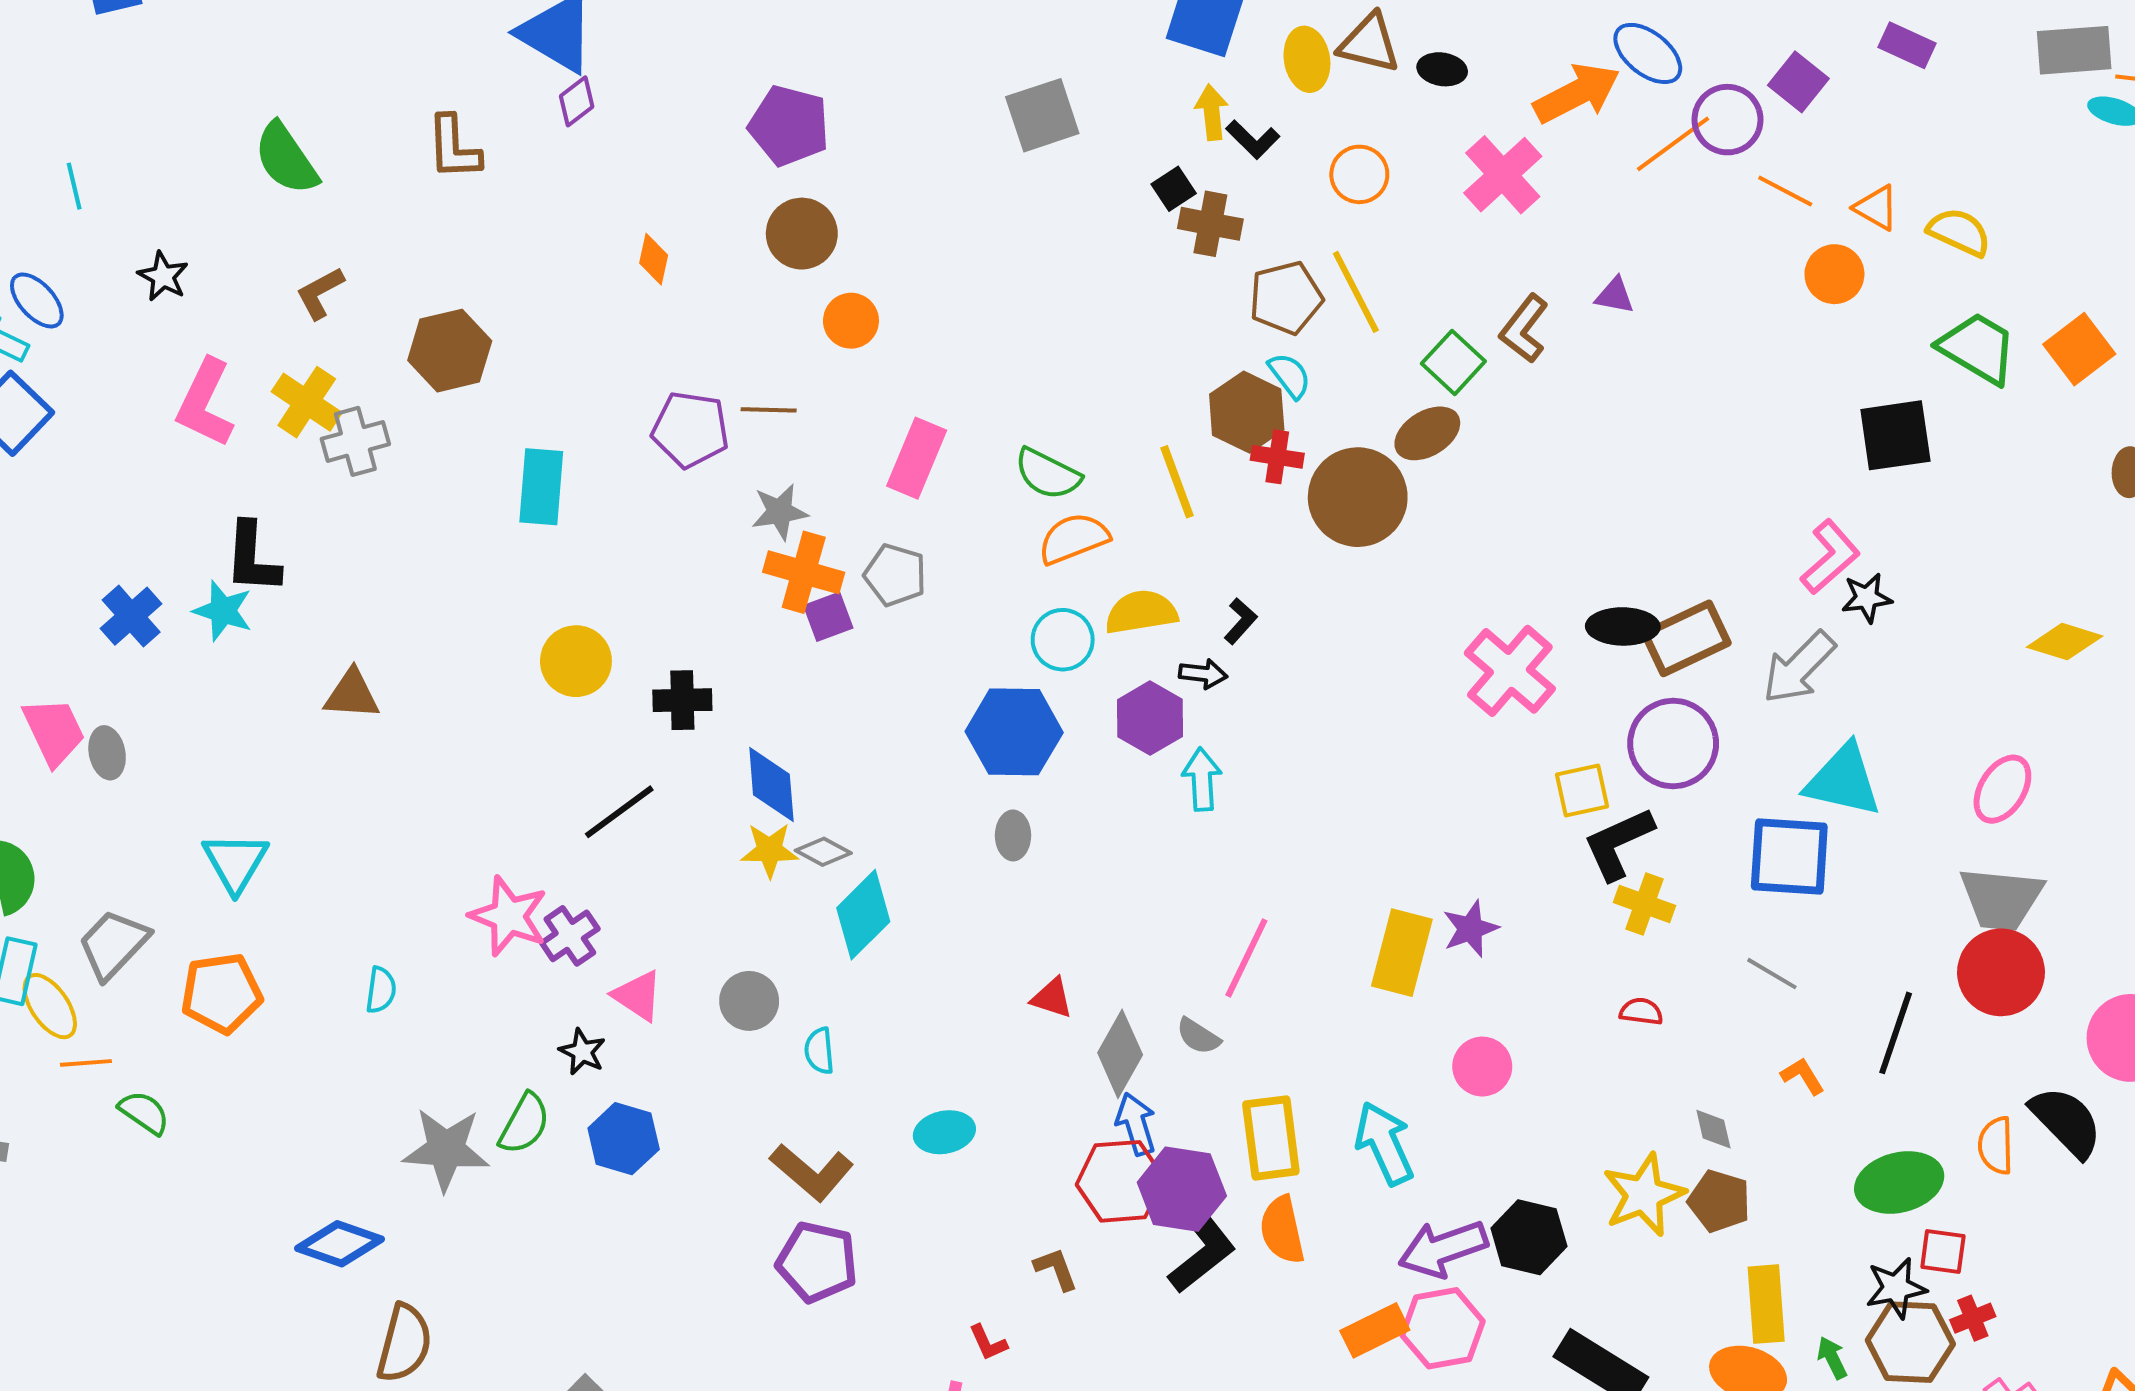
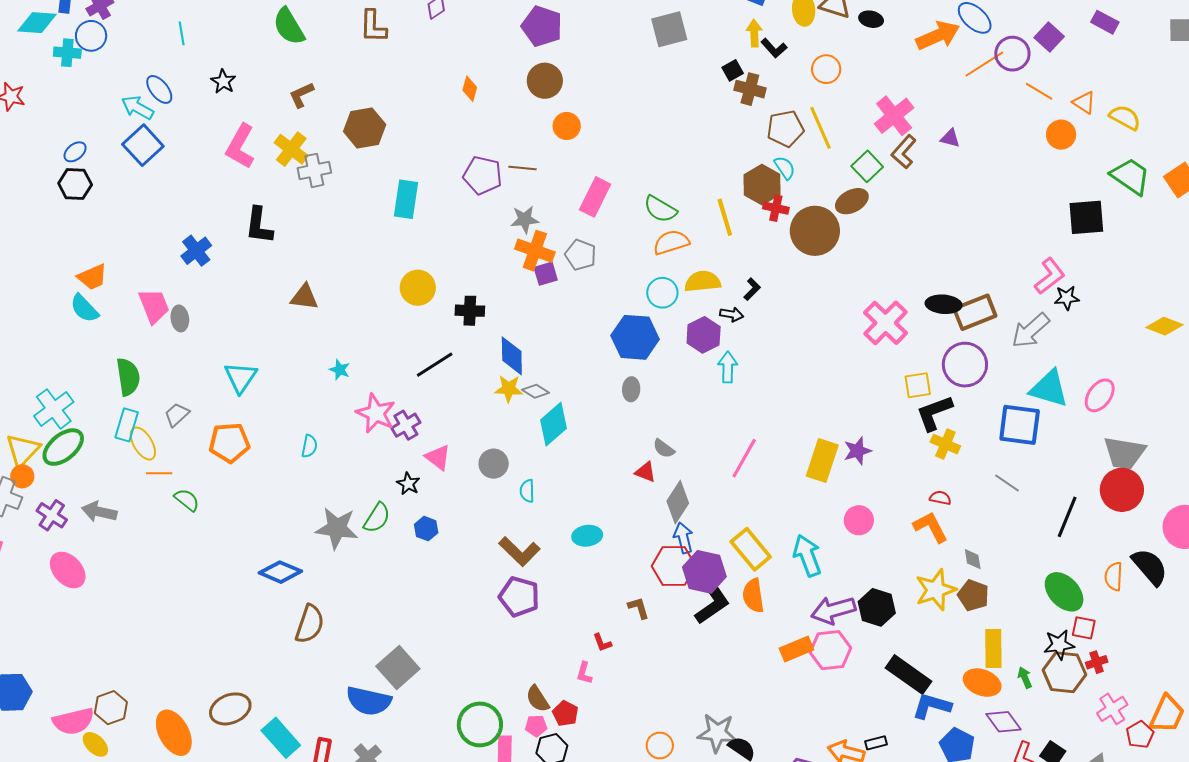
pink cross: (1503, 175) -> (894, 116), moved
cyan star: (223, 611) -> (340, 370), moved, size x0.7
pink ellipse: (2002, 789) -> (1100, 395), moved
gray trapezoid: (113, 944) -> (177, 415), size x0.7
gray semicircle: (1198, 1036) -> (664, 449), moved
orange L-shape: (1803, 1076) -> (931, 527), moved, size x1.6
yellow rectangle: (1271, 1138) -> (751, 549), turned -36
blue hexagon: (624, 1139) -> (426, 529), size x0.7
green ellipse: (1899, 1182) -> (1064, 592), turned 57

